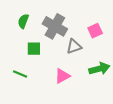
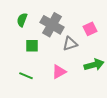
green line: (20, 74) -> (26, 76), moved

